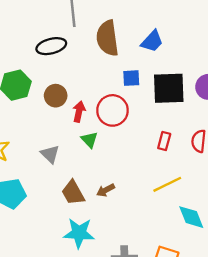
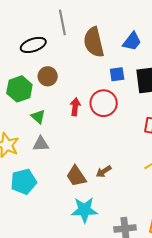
black ellipse: (51, 46) -> (33, 45), moved
brown circle: (56, 96) -> (48, 76), moved
green triangle: (89, 140) -> (38, 117), moved
gray triangle: (50, 154) -> (41, 144), moved, turned -42

